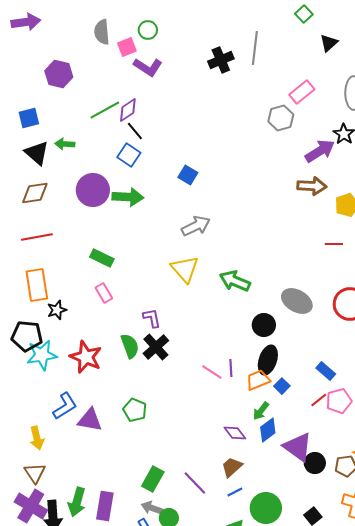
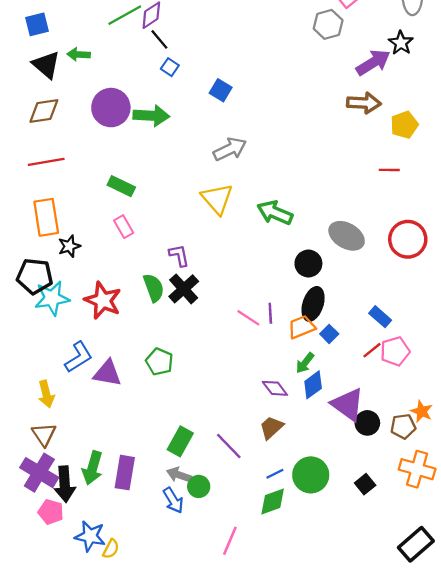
blue square: (129, 155) -> (170, 67), moved, size x0.7
blue line: (235, 492) -> (275, 474), moved

